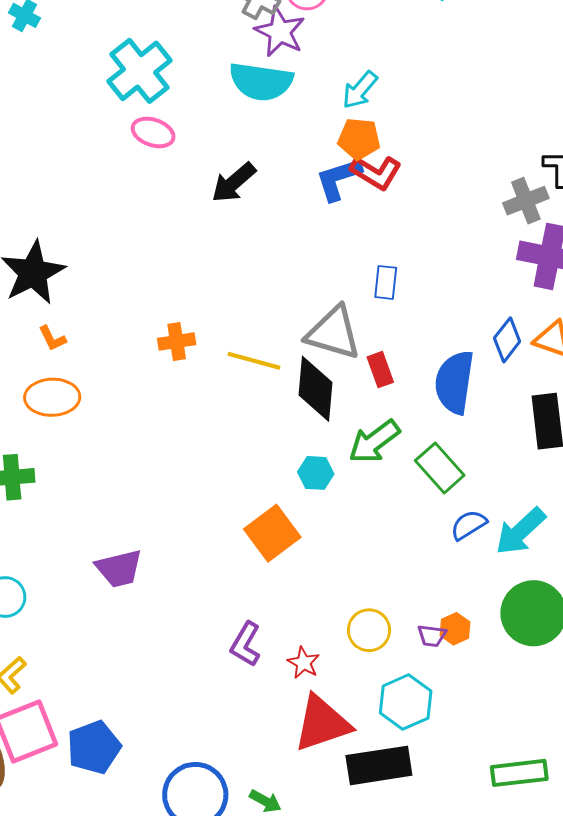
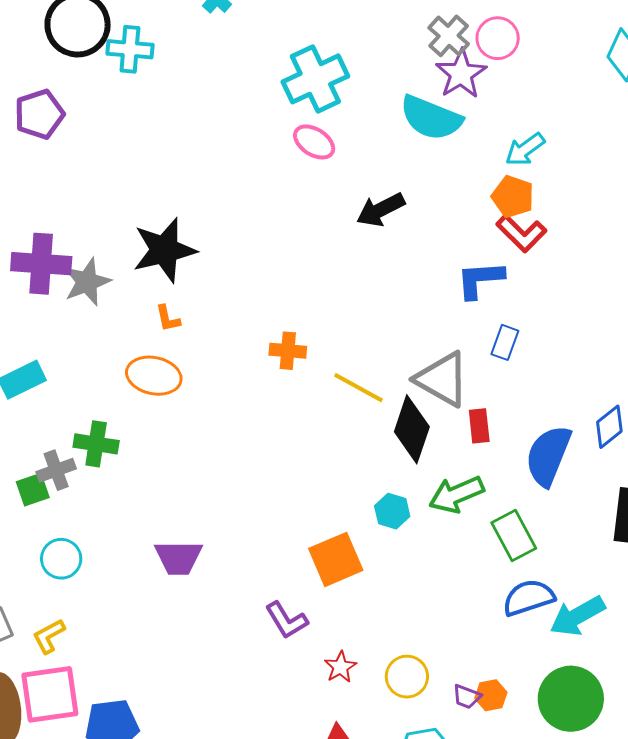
blue L-shape: (339, 179) -> (480, 280), moved
blue semicircle: (469, 525) -> (529, 598), size x1.4
purple L-shape: (246, 644) -> (286, 620), moved, turned -75
red star: (304, 663) -> (340, 667), moved

